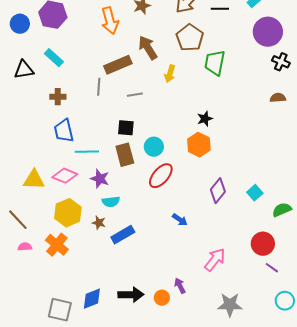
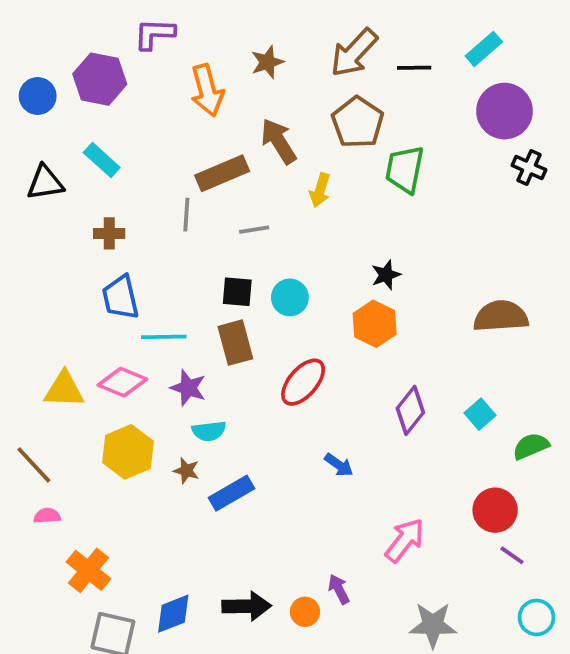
brown semicircle: (278, 98) -> (501, 316), moved, size x1.8
cyan circle: (154, 147) -> (290, 297), moved
orange cross: (57, 245) -> (88, 570), moved

